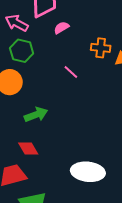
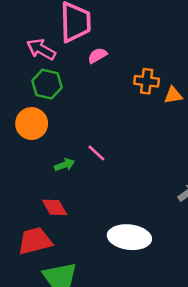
pink line: (71, 72) -> (96, 153), moved
green arrow: (36, 115) -> (65, 165), size x0.7

